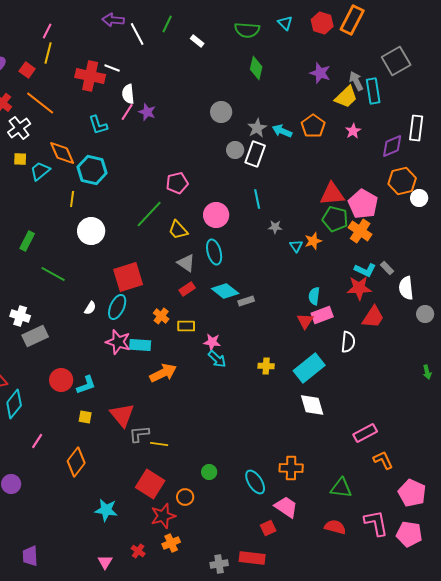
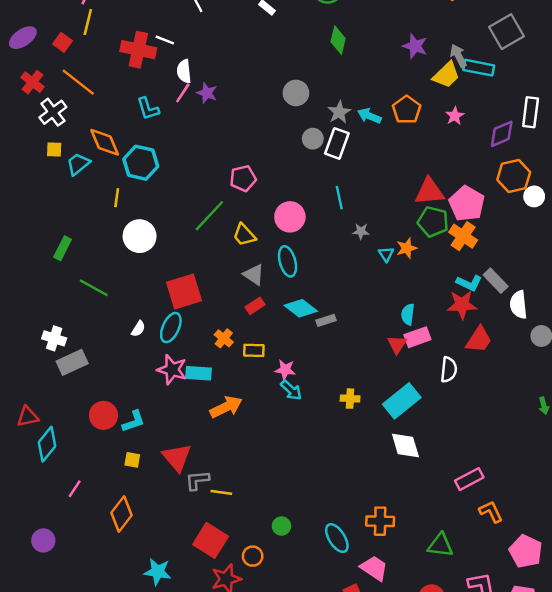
cyan rectangle: (373, 91) -> (479, 68), turned -70
gray rectangle: (387, 268) -> (496, 281), size x1.5

